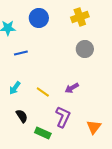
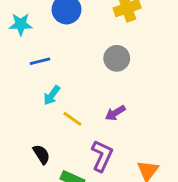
gray circle: (85, 49) -> (117, 58), moved
cyan arrow: (15, 88) -> (52, 95), moved

